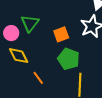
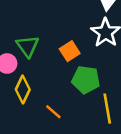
yellow diamond: (19, 56) -> (23, 89), turned 65

